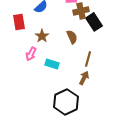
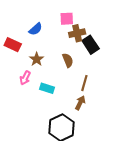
red rectangle: (19, 22) -> (13, 45), turned -56

